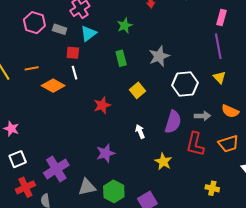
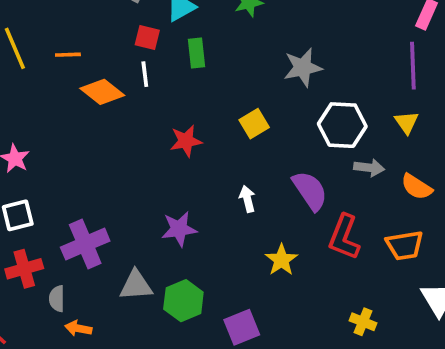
green rectangle: (121, 58) -> (197, 53), moved
gray arrow: (202, 116) -> (369, 168), moved
purple semicircle: (173, 122) -> (310, 191), turned -60

